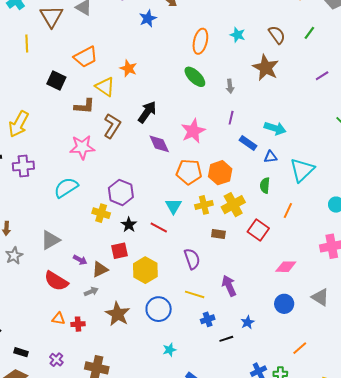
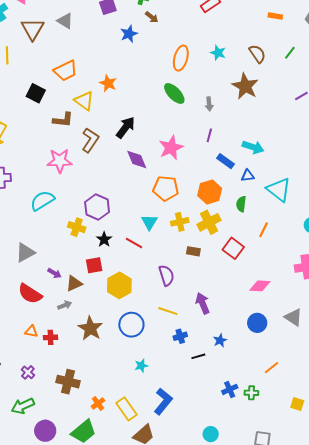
cyan triangle: (302, 170) -> (279, 190), turned -40
orange hexagon: (220, 173) -> (210, 192), moved

